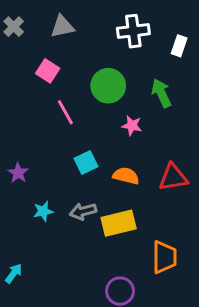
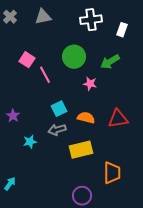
pink square: (48, 71) -> (27, 60), moved
green arrow: (161, 93) -> (110, 62), turned -96
gray arrow: (83, 211) -> (57, 130), moved

